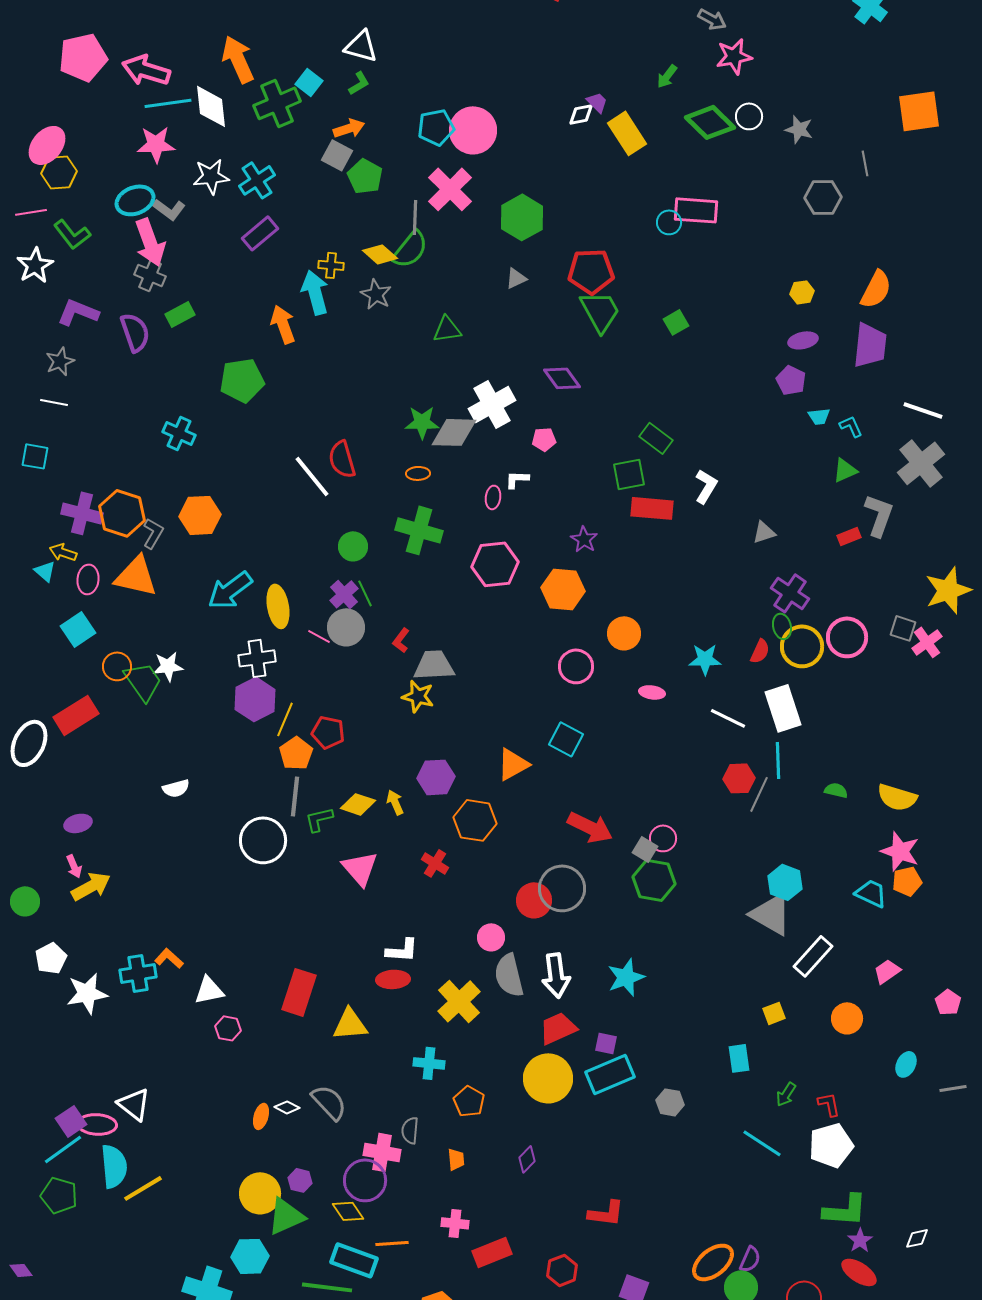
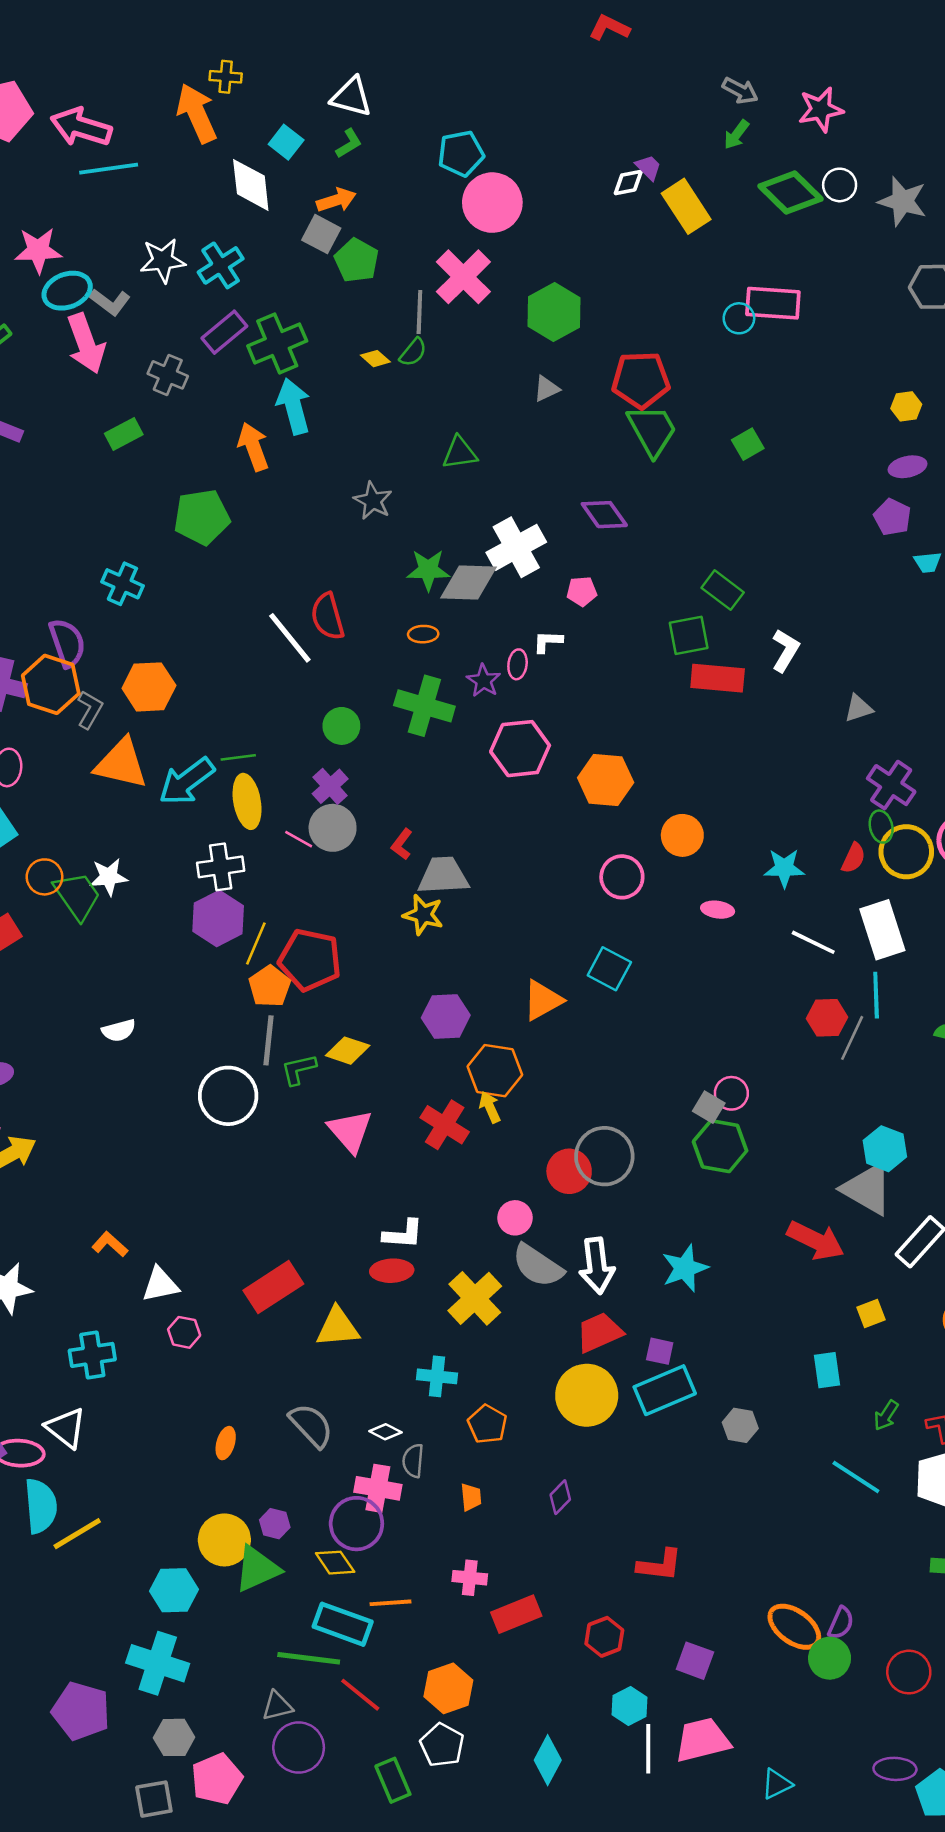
gray arrow: (712, 19) -> (740, 91), moved
green cross: (277, 103) -> (277, 343), moved
white diamond: (211, 106) -> (251, 185), moved
cyan pentagon: (436, 127) -> (461, 153), moved
gray star: (799, 129) -> (902, 201), size x1.4
pink star: (156, 144) -> (38, 250), moved
green semicircle: (410, 249) -> (413, 352), size x0.6
yellow diamond: (380, 254) -> (375, 359), size x0.7
yellow cross: (331, 265) -> (226, 77), moved
gray cross: (150, 275) -> (168, 375), moved
gray star: (376, 294) -> (373, 501), moved
purple semicircle: (135, 332) -> (67, 643), moved
purple star: (584, 539) -> (484, 681), moved
orange triangle: (136, 576) -> (121, 764), moved
green line: (365, 593) -> (238, 757), moved, turned -72
red pentagon: (328, 732) -> (310, 960), size x1.5
yellow arrow: (395, 802) -> (490, 1107), moved
red arrow: (590, 827) -> (816, 1240), moved
red cross: (435, 863) -> (445, 1125), size x1.4
cyan cross: (138, 973) -> (92, 1355), moved
gray semicircle: (509, 975) -> (538, 1266), turned -42
red rectangle: (299, 992) -> (273, 1287), turned 39
white diamond: (287, 1107) -> (385, 1432), moved
cyan hexagon: (250, 1256) -> (174, 1590), moved
orange ellipse: (713, 1262) -> (794, 1627), turned 75

